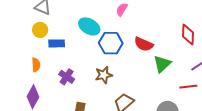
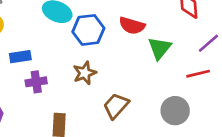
blue rectangle: (57, 43) -> (20, 57), moved
purple cross: (67, 77) -> (36, 82), turned -35

